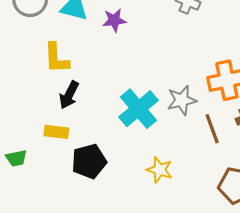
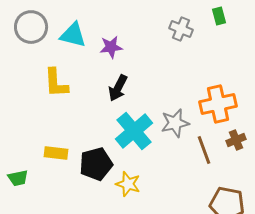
black arrow: (69, 95) -> (118, 88), moved
black pentagon: (89, 161) -> (96, 164), moved
yellow star: (160, 170) -> (128, 184), moved

